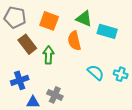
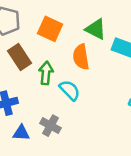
cyan semicircle: (96, 73) -> (70, 90), moved

